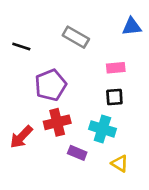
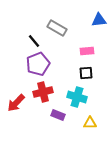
black line: (21, 46) -> (34, 41), moved, turned 32
yellow triangle: (120, 164) -> (90, 123), turned -32

